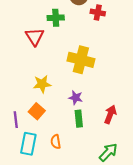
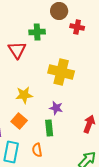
green rectangle: (79, 119) -> (49, 128), moved

